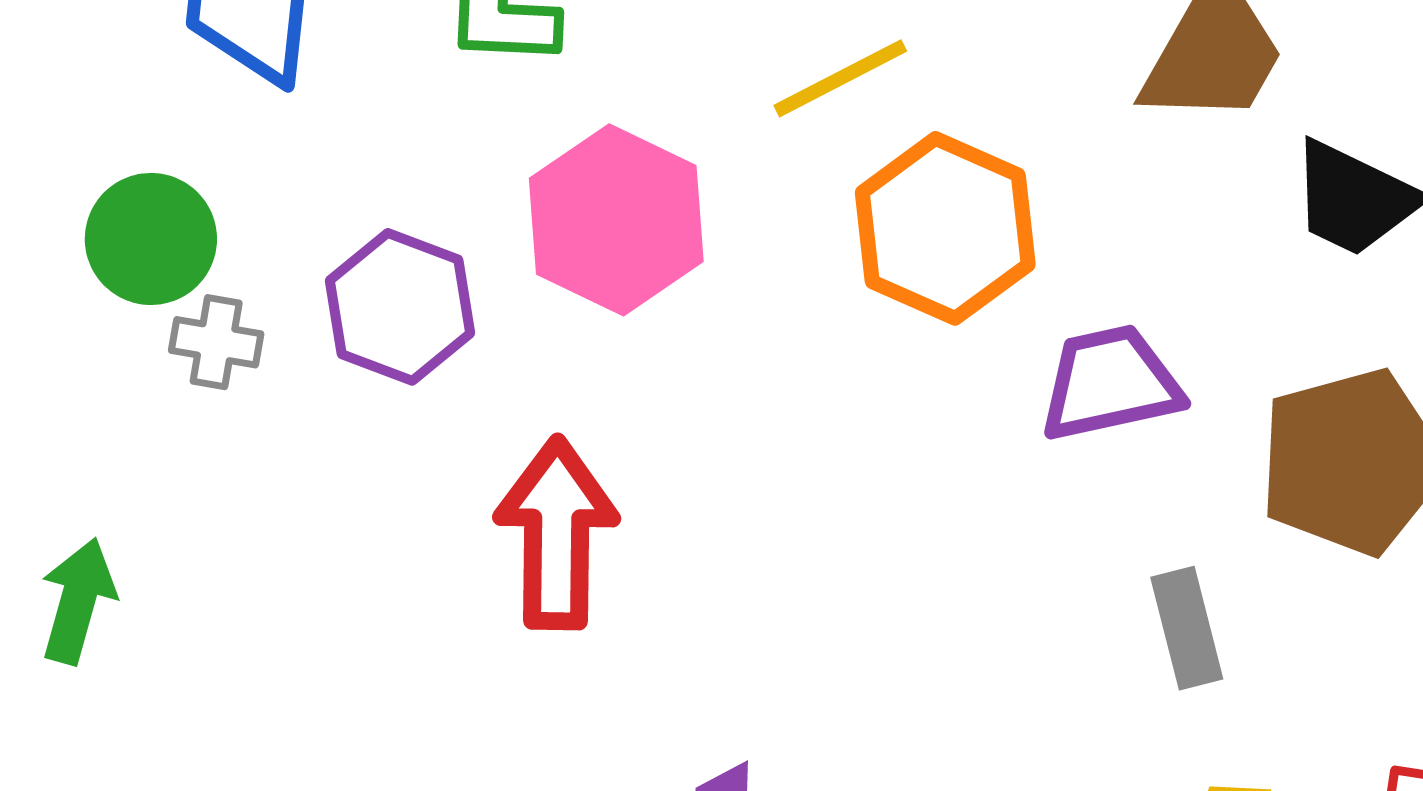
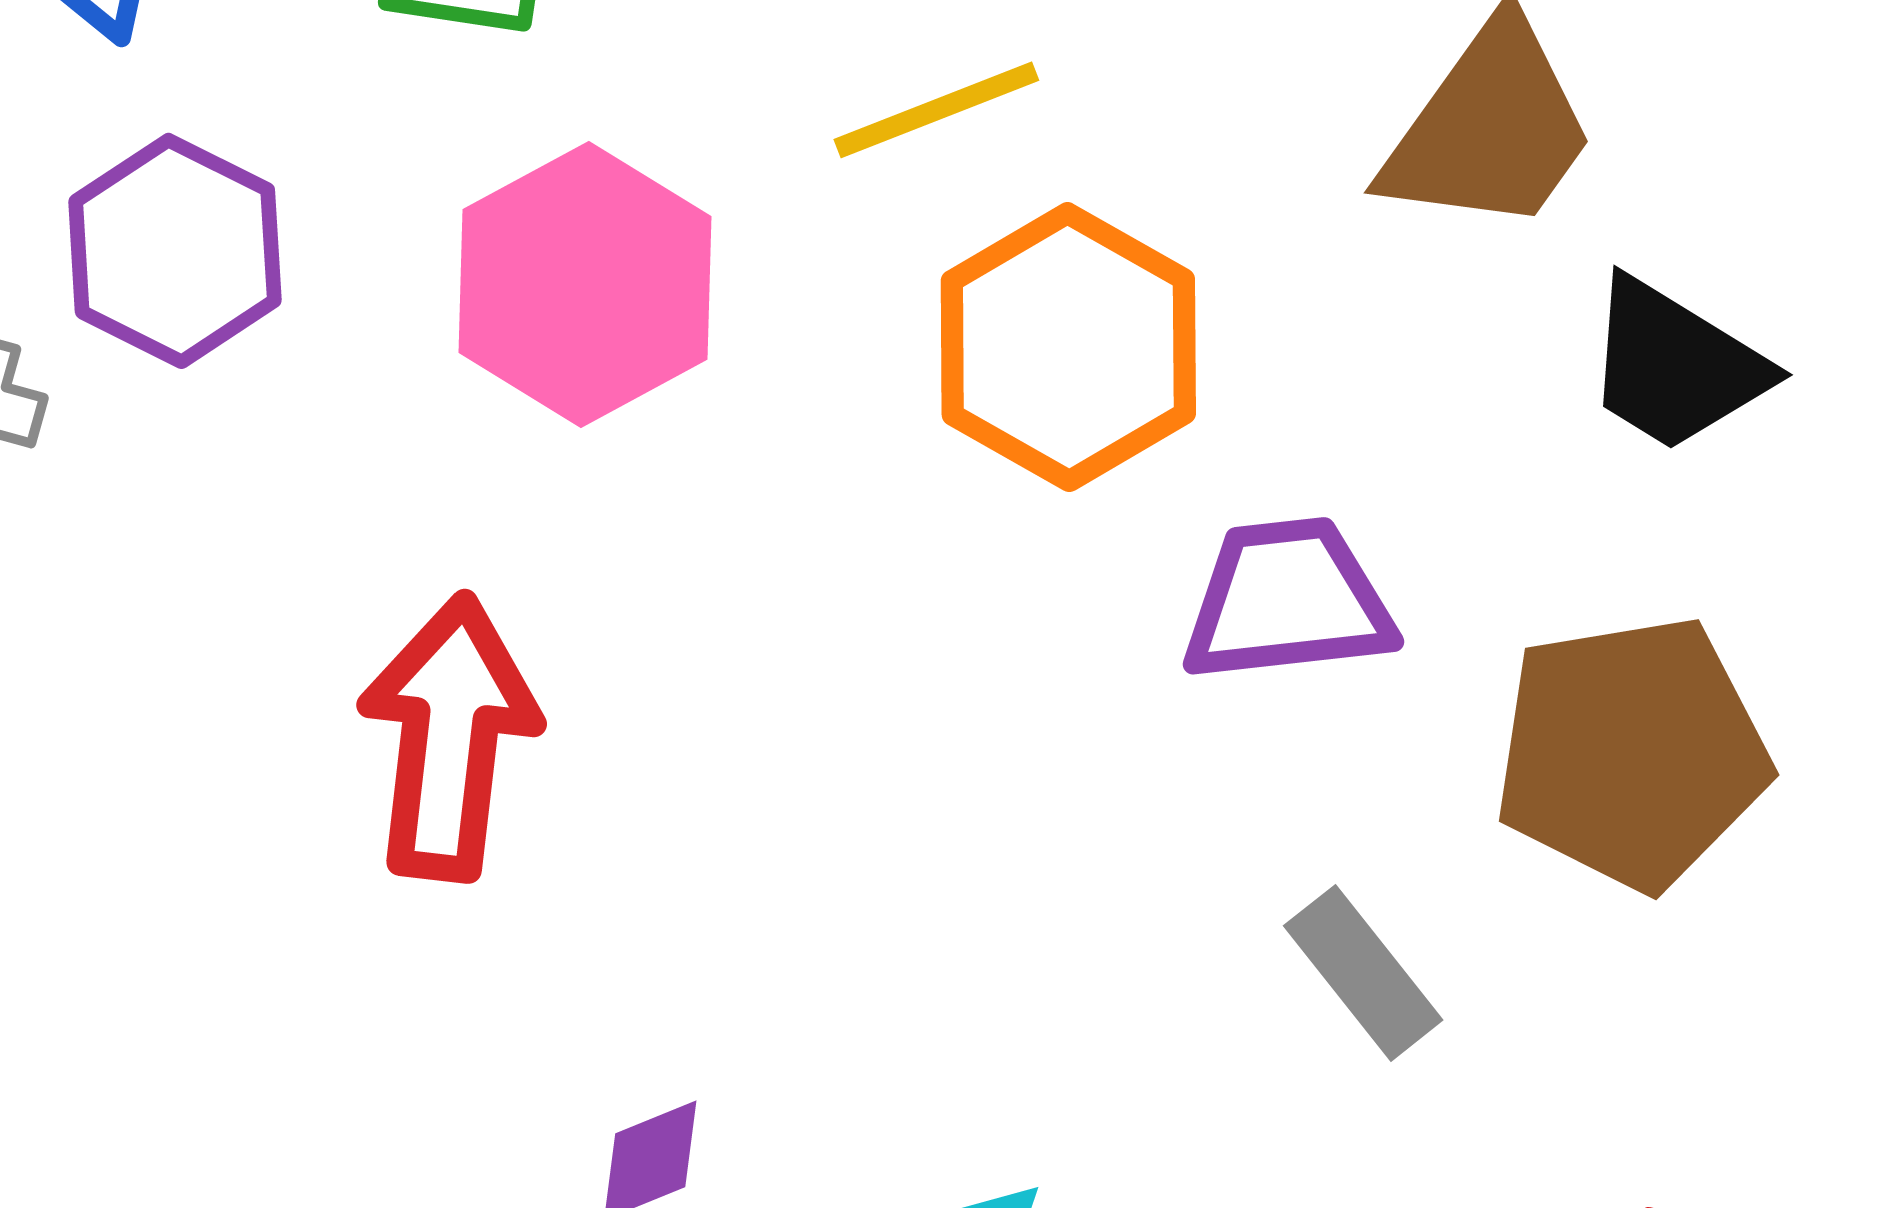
purple hexagon: (400, 307) -> (175, 251), moved
gray rectangle: (1187, 628) -> (1363, 973), turned -30

